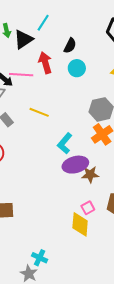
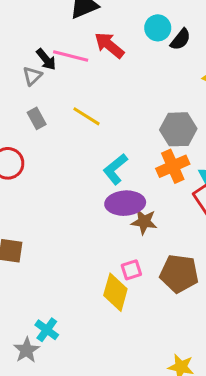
black semicircle: (70, 46) -> (180, 39), moved
red arrow: (45, 63) -> (109, 45), turned -45
cyan circle: (77, 68) -> (158, 28), moved

